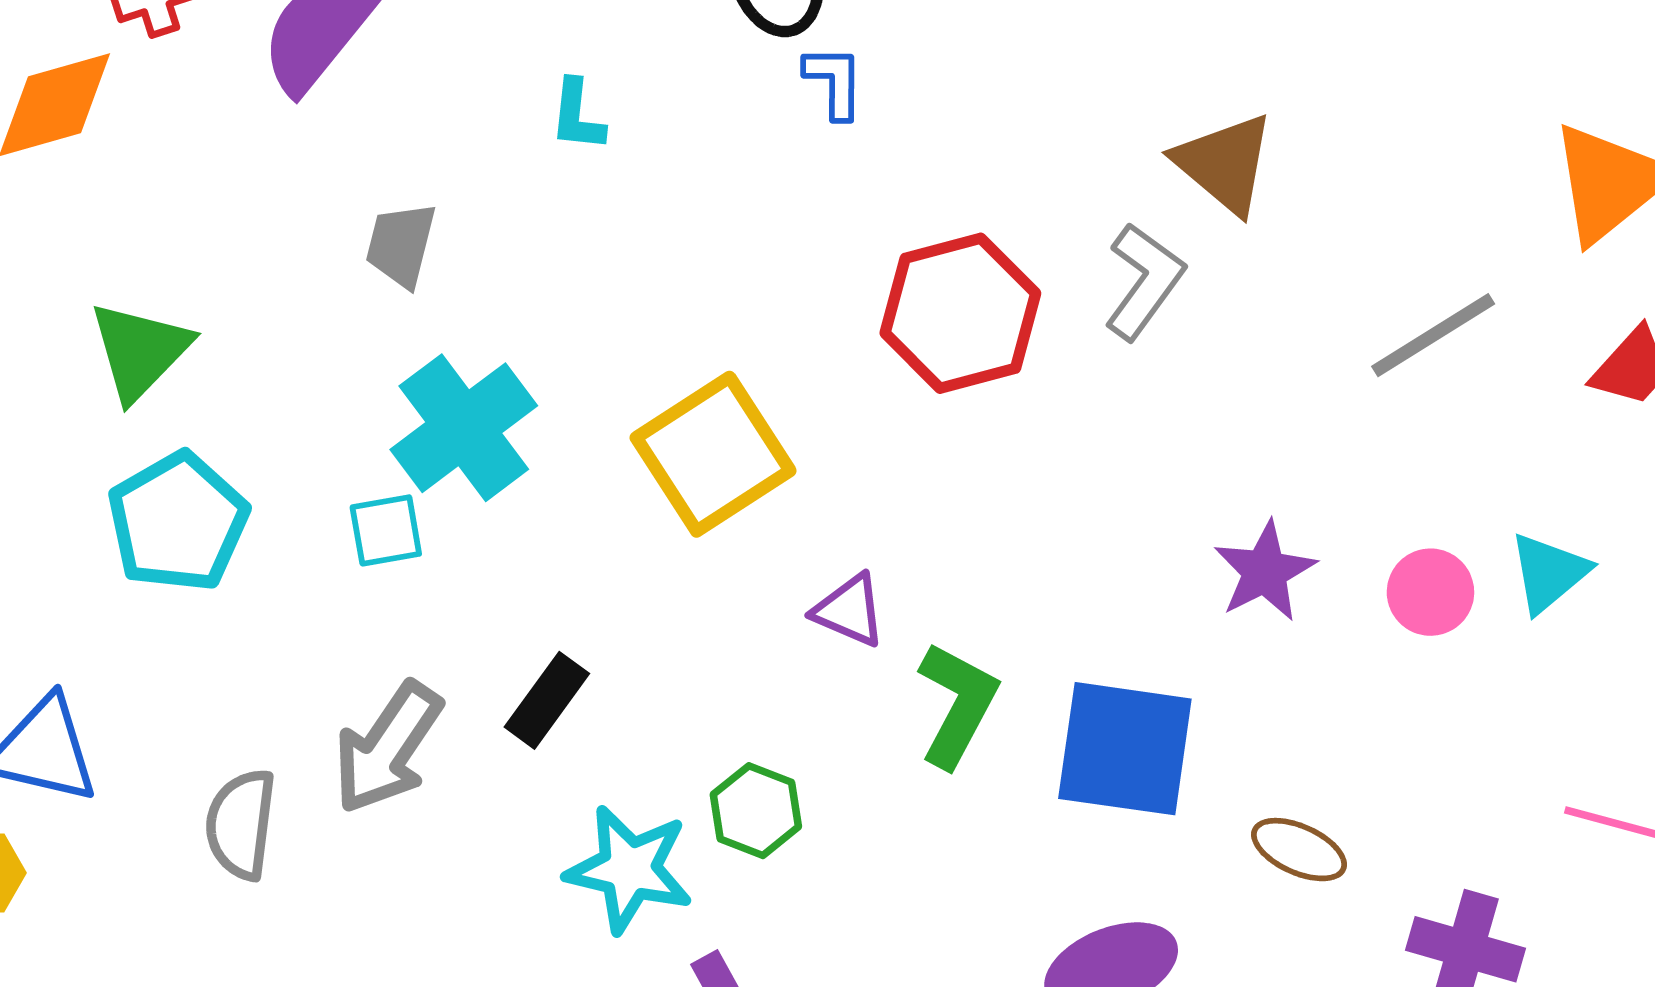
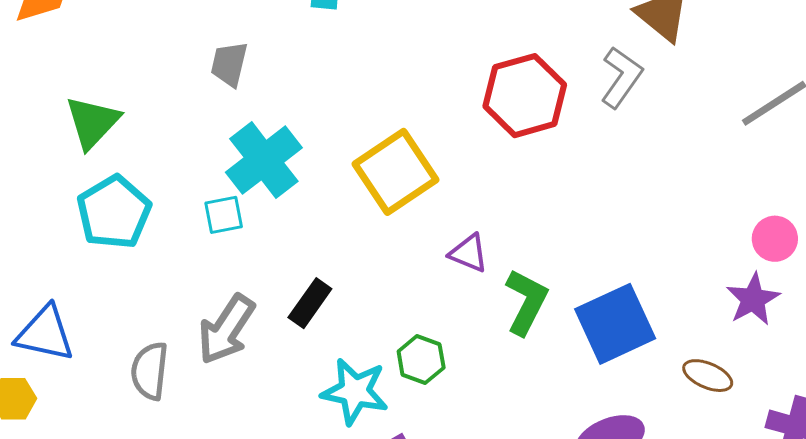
purple star: (1265, 571) -> (753, 299), moved
blue square: (1125, 749) -> (615, 324), turned -32

